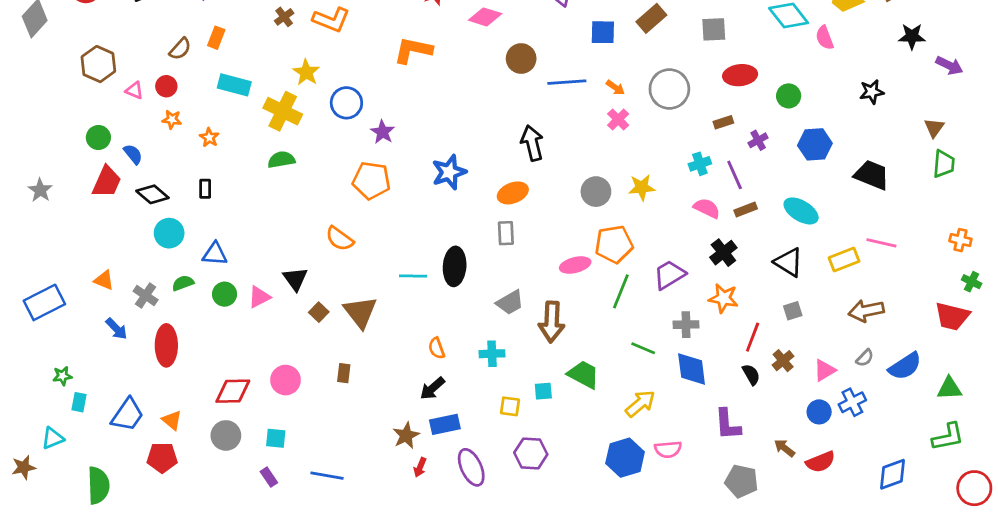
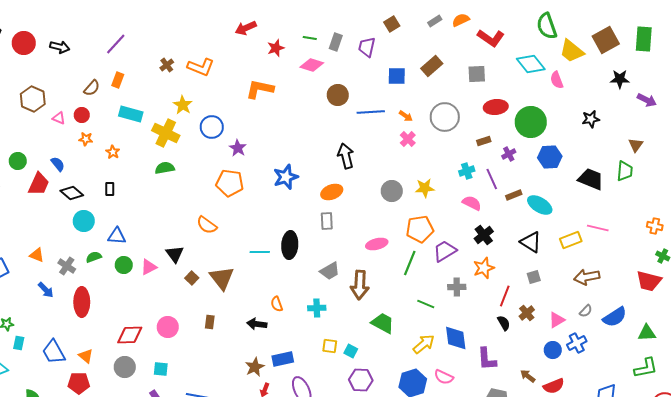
green circle: (789, 96) -> (531, 122), size x1.8
green circle: (98, 138) -> (18, 161), moved
green trapezoid: (944, 164) -> (625, 171), moved
brown rectangle: (746, 210) -> (514, 195), moved
orange pentagon: (614, 244) -> (420, 229), moved
orange star: (723, 298) -> (484, 268), turned -30
blue diamond: (692, 369) -> (456, 338), moved
black arrow: (432, 388) -> (257, 324), moved, turned 48
cyan square: (543, 391) -> (351, 351), moved, turned 32
blue trapezoid: (128, 415) -> (54, 352), turned 116
pink semicircle: (668, 449) -> (444, 377), turned 30
purple hexagon: (531, 453) -> (361, 380), moved

